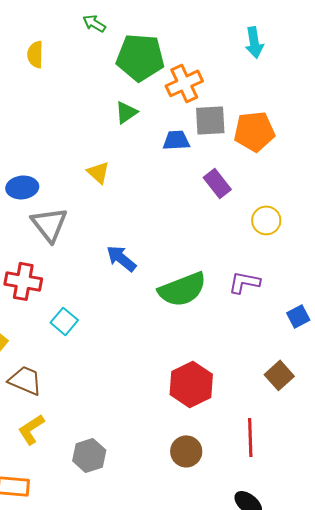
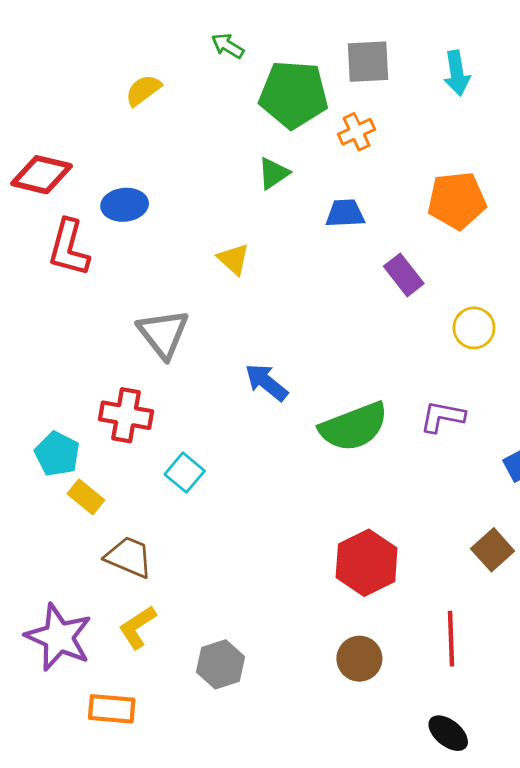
yellow semicircle: (35, 54) -> (143, 90), turned 52
orange cross: (184, 83) -> (357, 132), size x0.7
gray square: (210, 120) -> (368, 62), moved
blue ellipse: (22, 187) -> (125, 205), moved

